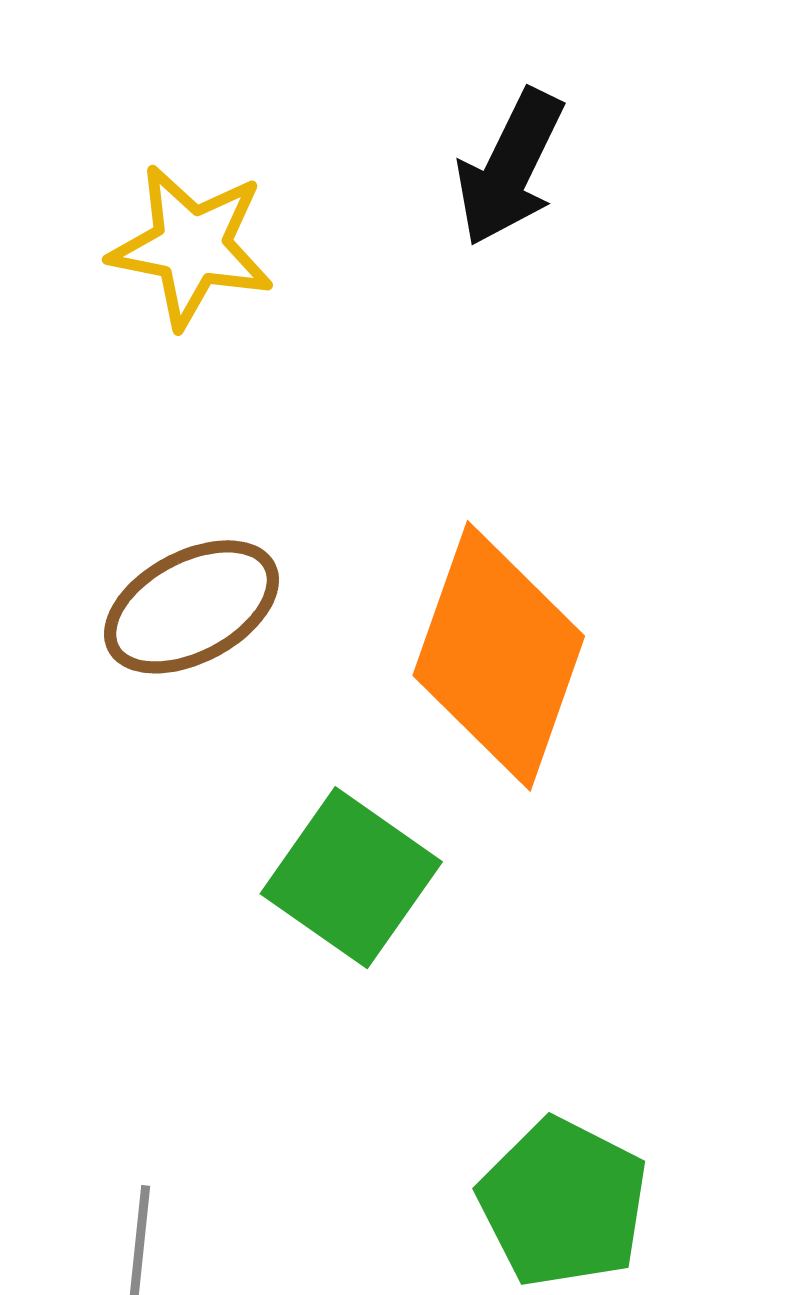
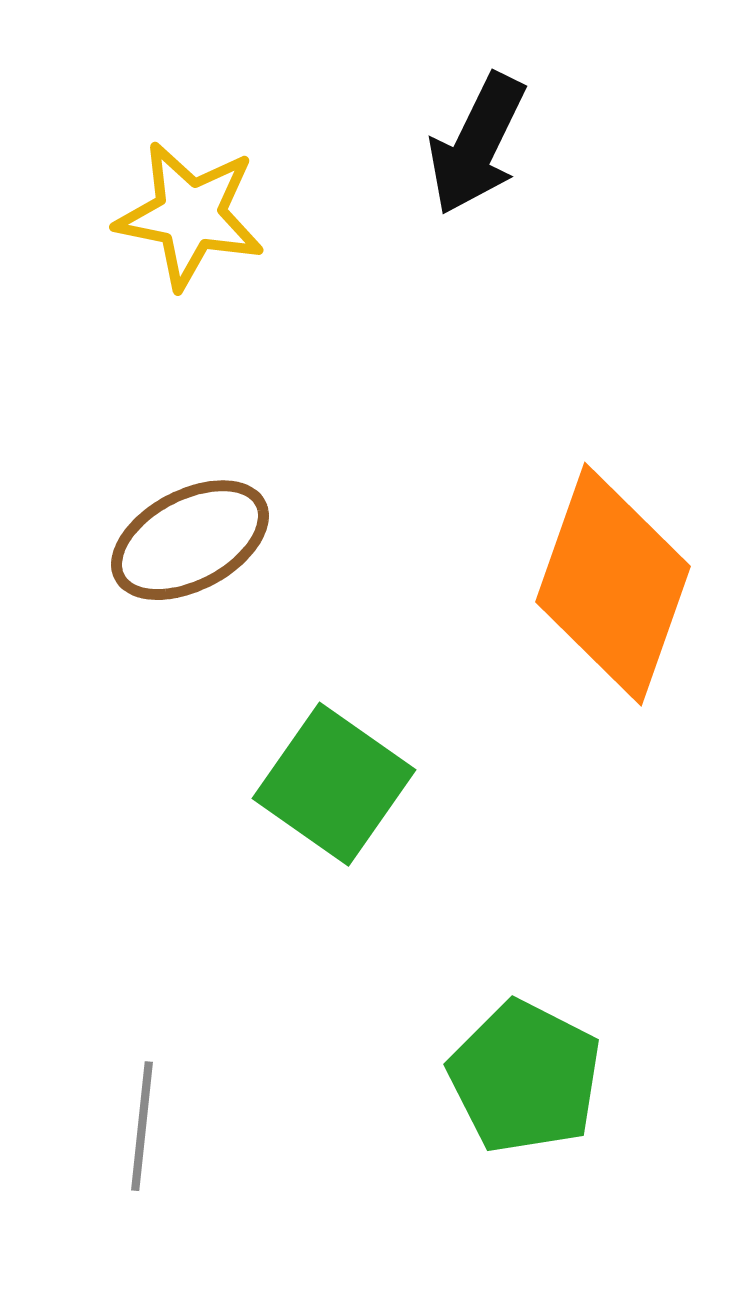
orange diamond: (499, 656) -> (613, 584), moved

